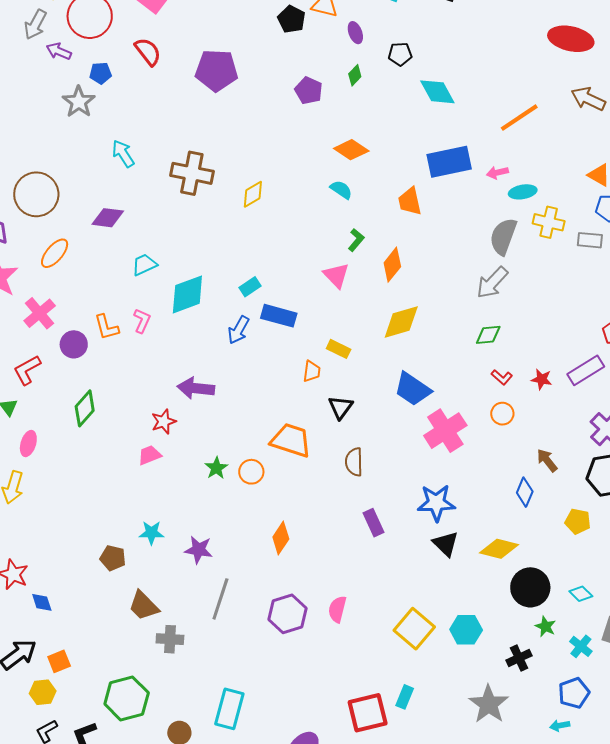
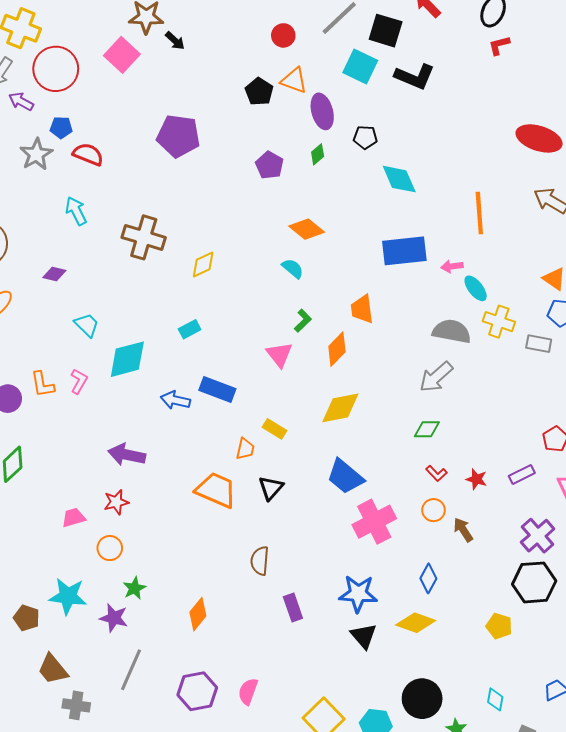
purple ellipse: (355, 33) -> (322, 111), size x1.6
red semicircle: (148, 52) -> (88, 154), moved, turned -36
orange line: (519, 118) -> (479, 213), turned -66
cyan ellipse: (523, 192) -> (476, 288), turned 56
orange trapezoid: (410, 201) -> (362, 309), moved
purple diamond: (108, 218) -> (54, 274), size x0.7
gray semicircle: (503, 236) -> (452, 331), turned 75
cyan trapezoid: (144, 265) -> (87, 325), turned 64
cyan rectangle: (250, 287) -> (190, 329), moved
blue arrow: (238, 330) -> (175, 400), turned 68
purple rectangle: (586, 370) -> (522, 475), size x0.7
red star: (164, 422) -> (116, 502), moved
orange trapezoid: (291, 440) -> (216, 490), moved
brown arrow: (547, 460) -> (463, 530), moved
brown semicircle: (354, 462) -> (260, 561), moved
green star: (216, 468) -> (134, 588), moved
orange circle: (251, 472) -> (110, 548), moved
blue diamond: (525, 492) -> (428, 578), moved
cyan star: (151, 533) -> (68, 596), size x1.5
yellow diamond: (499, 549) -> (416, 623), moved
black circle: (530, 587) -> (422, 699), moved
cyan diamond: (581, 594) -> (495, 699), turned 50

